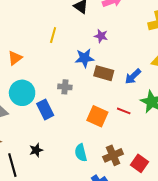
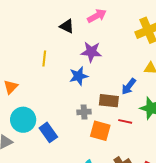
purple star: (101, 36) -> (91, 52), size x1.5
brown rectangle: (104, 73) -> (109, 101), moved
gray cross: (65, 87) -> (84, 112), moved

